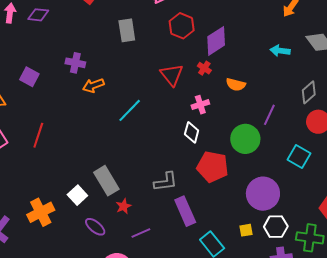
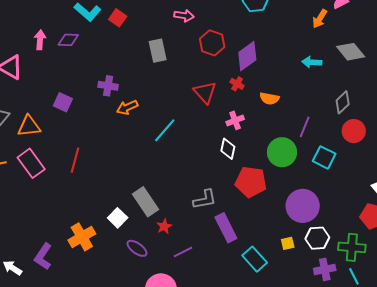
cyan square: (299, 156) -> (324, 157), moved

